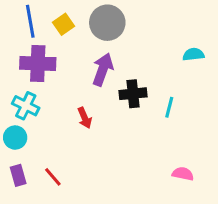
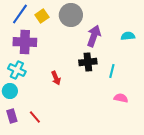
blue line: (30, 21) -> (20, 14), turned 45
purple arrow: (103, 70) -> (94, 36), moved
pink semicircle: (183, 174) -> (121, 98), moved

